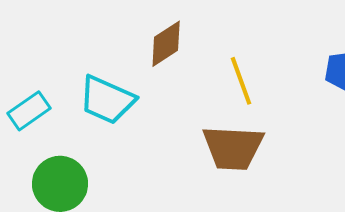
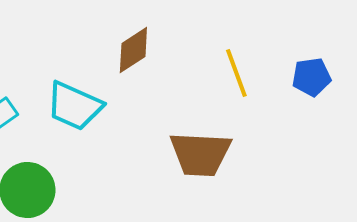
yellow line: (241, 81) -> (236, 73), moved

